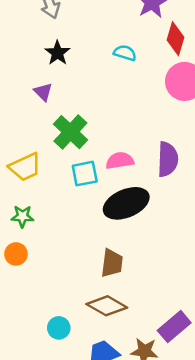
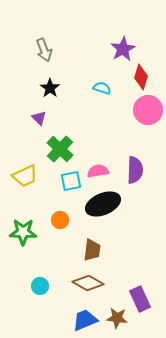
green star: (22, 216) -> (23, 232), moved, size x1.5
orange circle: (16, 254) -> (60, 220), moved
purple rectangle: (174, 327) -> (140, 299), turned -75
cyan circle: (59, 328) -> (40, 286), moved

